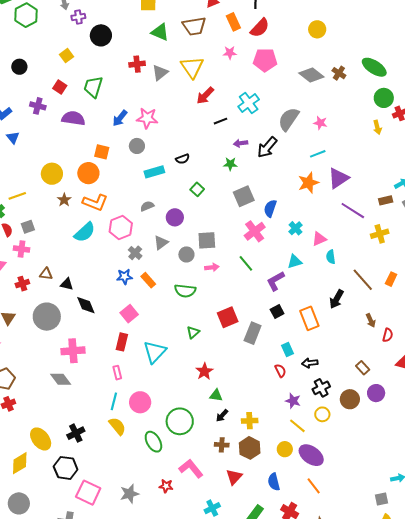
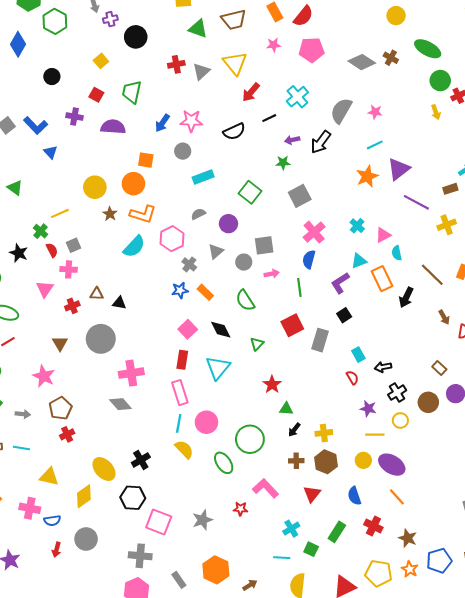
yellow circle: (317, 29) -> (396, 16), moved
black semicircle: (183, 159) -> (234, 131), moved, size x1.5
green square: (197, 189) -> (250, 192), size x1.5
blue semicircle: (270, 208) -> (309, 259), moved
green line: (246, 263) -> (299, 287), moved, turned 36
green semicircle: (185, 291) -> (245, 300), turned 55
black diamond: (86, 305) -> (221, 330), moved
orange rectangle: (309, 318) -> (382, 279), moved
pink rectangle: (117, 373) -> (180, 393), size x1.6
yellow line: (297, 426) -> (375, 435), turned -36

